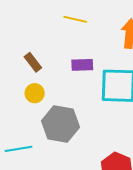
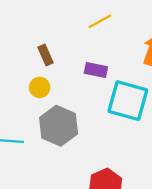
yellow line: (75, 19) -> (100, 21), turned -55

